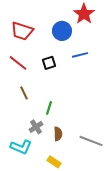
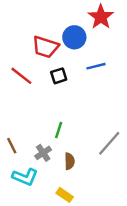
red trapezoid: (22, 31) -> (45, 47), moved
brown line: (24, 93) -> (12, 146), moved
gray line: (91, 141) -> (109, 143), moved, turned -70

